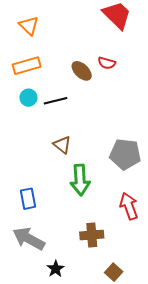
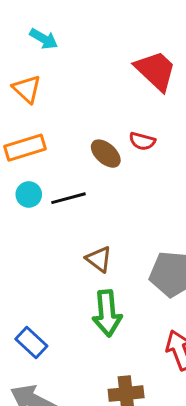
brown triangle: (62, 145) -> (99, 259), moved
blue rectangle: (28, 199) -> (31, 342), turned -35

